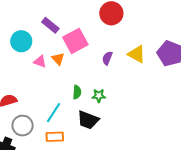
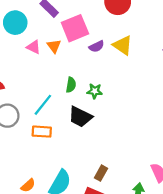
yellow triangle: (137, 54) -> (123, 45), moved
purple semicircle: (107, 58) -> (97, 46), moved, turned -144

